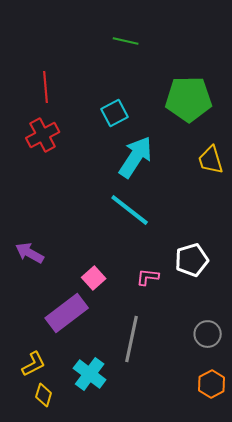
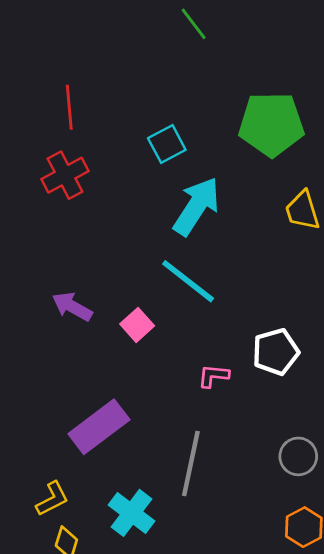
green line: (126, 41) -> (194, 24), moved, turned 40
purple arrow: (30, 253) -> (72, 307), moved
pink square: (94, 278) -> (137, 325), moved

